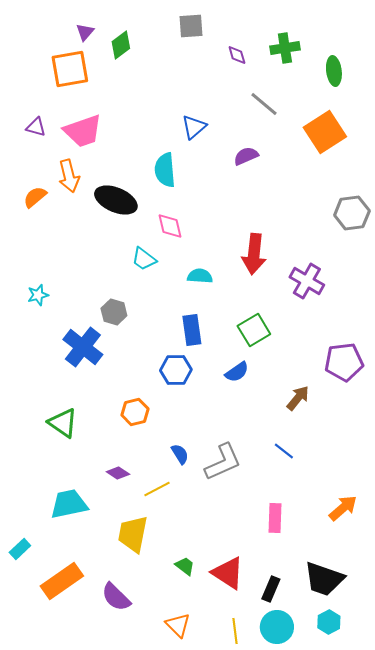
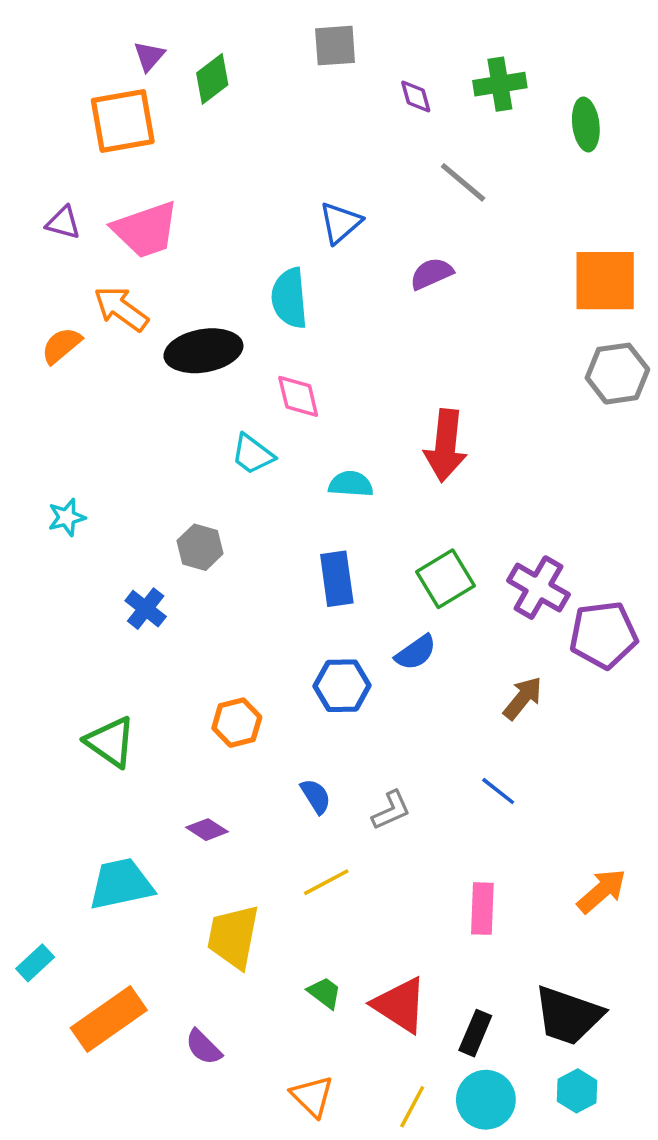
orange square: (325, 132) -> (605, 281), moved, turned 33
orange arrow: (69, 176) -> (121, 309), turned 140
black ellipse: (116, 200) -> (203, 351), turned -33
purple cross: (307, 281) -> (538, 588), moved
blue cross: (83, 347) -> (146, 609), size x0.6
blue hexagon: (176, 370) -> (342, 686), moved
gray L-shape: (223, 462) -> (391, 810), size x0.6
yellow line: (157, 489) -> (326, 882), moved
purple semicircle: (116, 597) -> (203, 1047), size x0.7
yellow line: (235, 631) -> (412, 1107), turned 35

